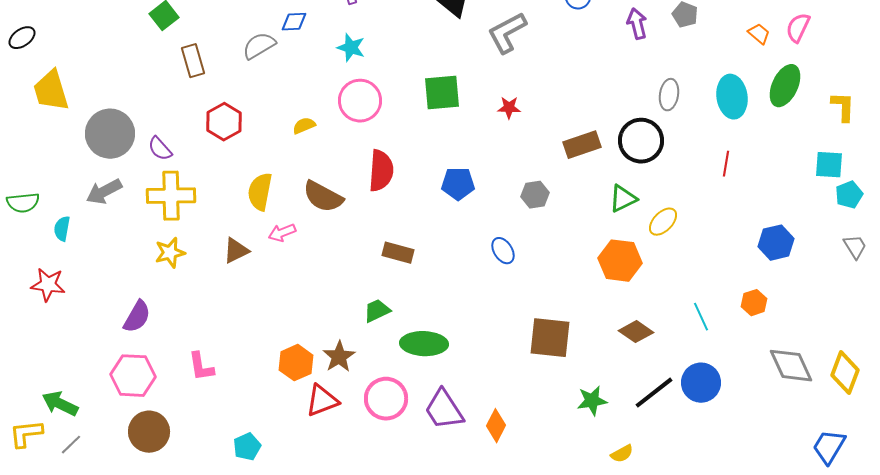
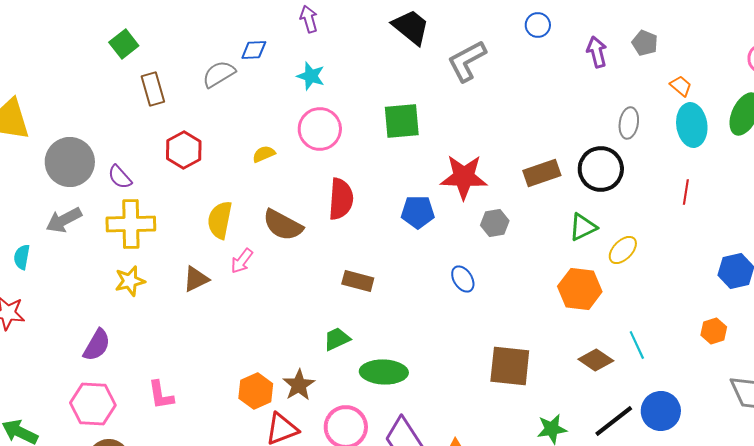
orange trapezoid: (759, 34) -> (681, 86), moved
red star: (509, 108) -> (464, 177), moved, size x2.0
pink arrow: (282, 233) -> (242, 261), turned -32
cyan line: (701, 317) -> (637, 345), moved

